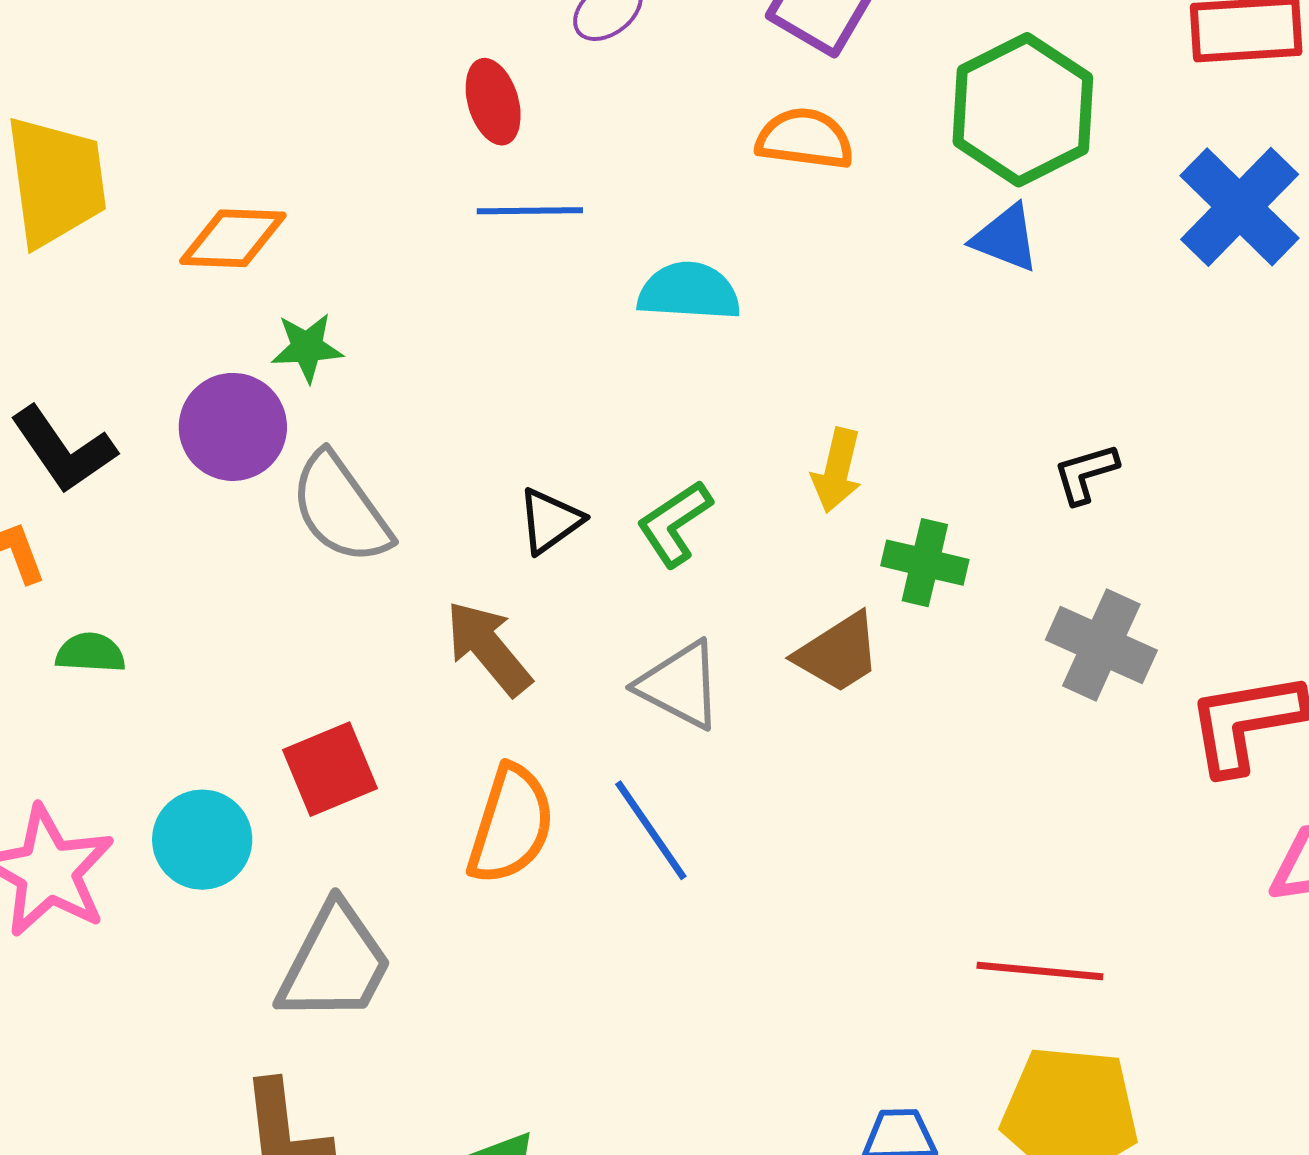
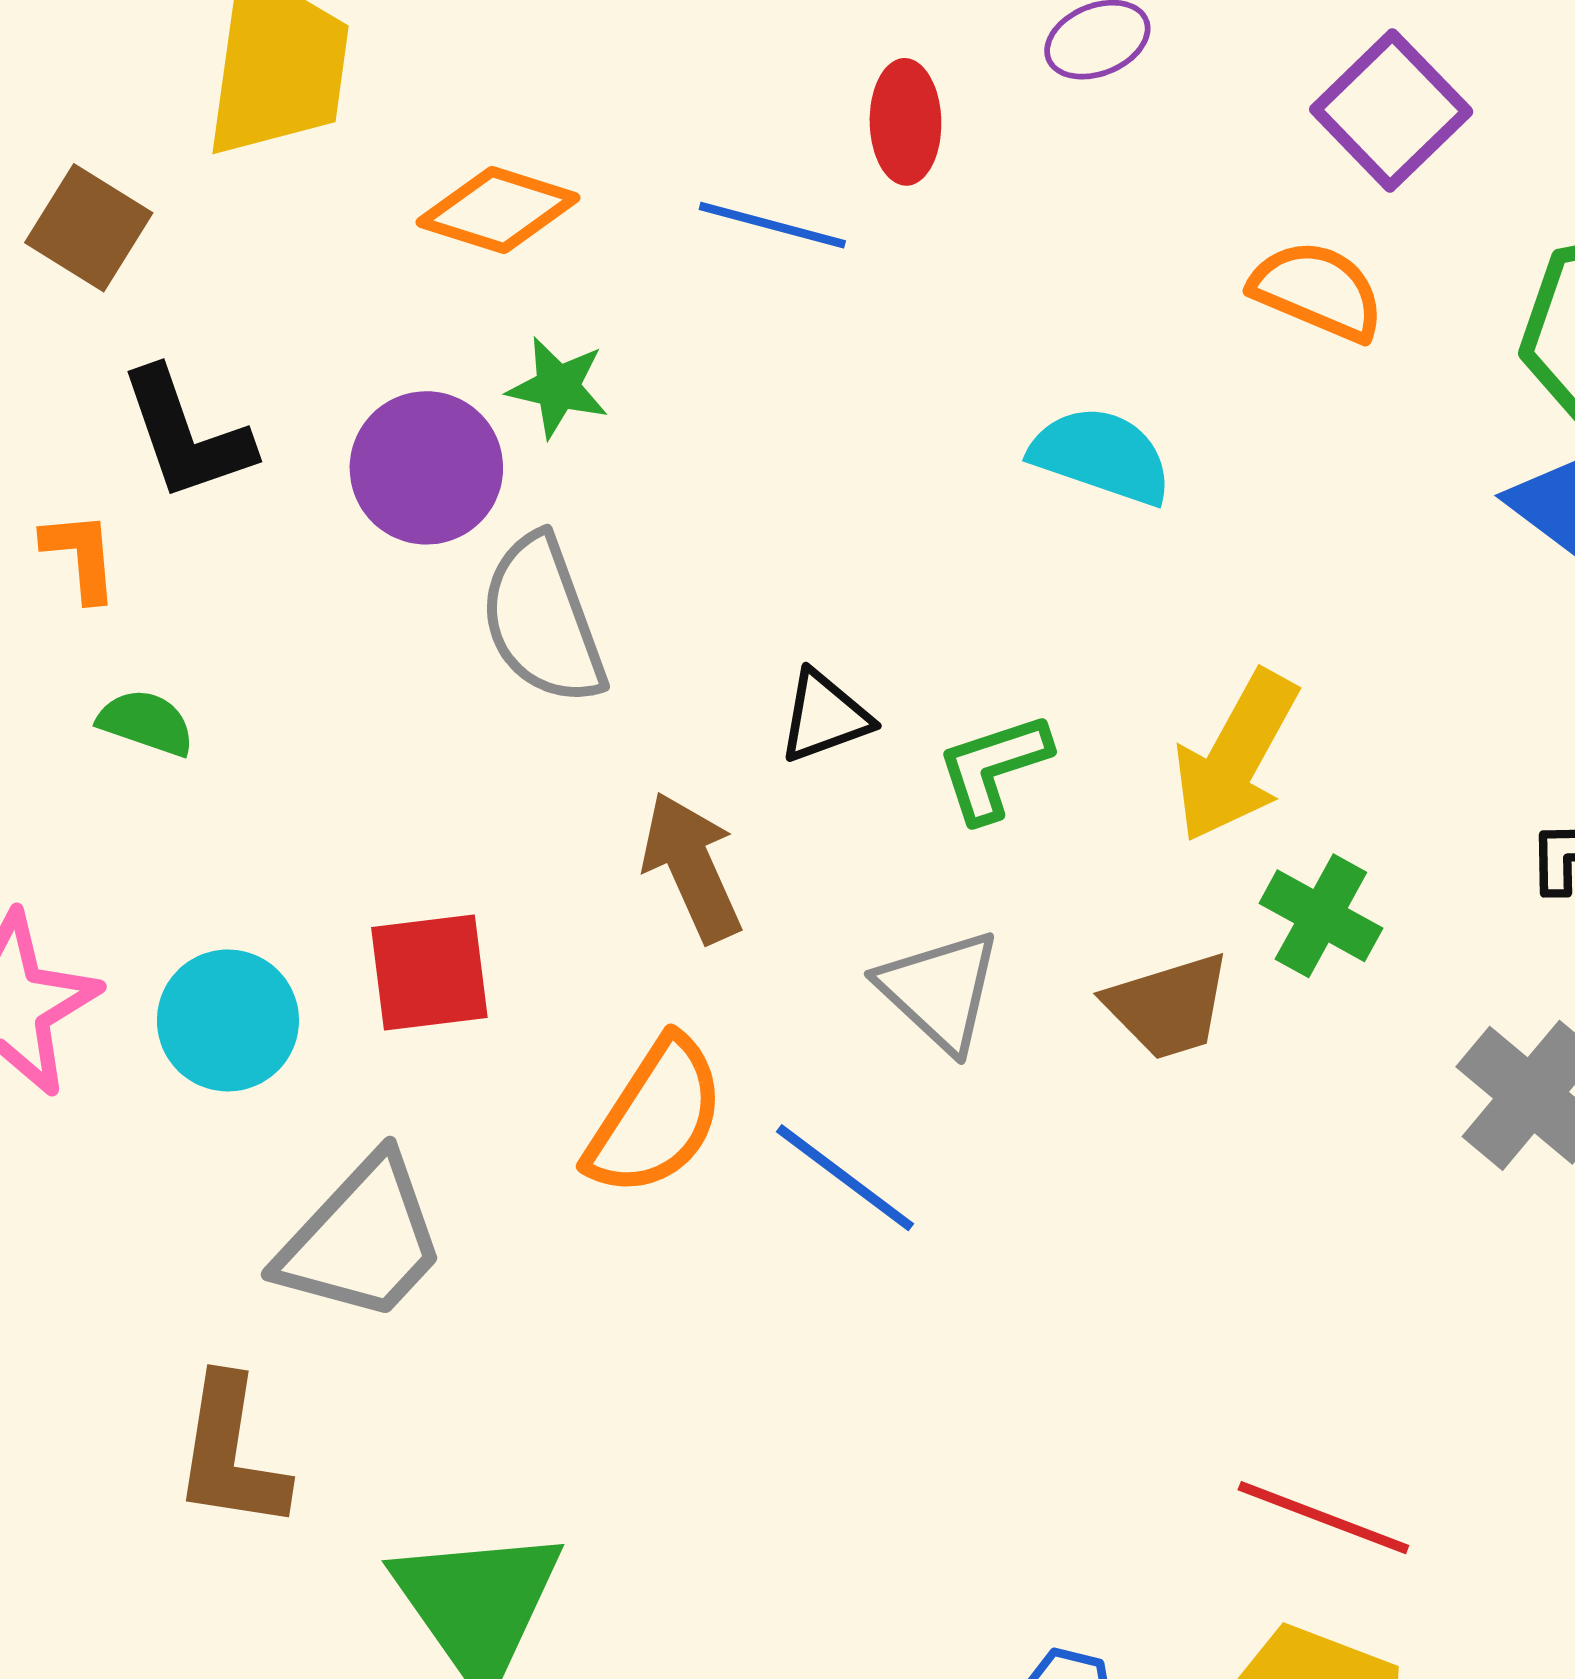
blue line: (530, 211) -> (772, 225), moved
yellow arrow: (837, 470) -> (1236, 756), size x1.5
blue line: (651, 830) -> (845, 1178), turned -34

